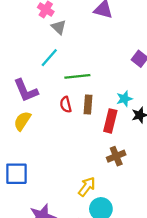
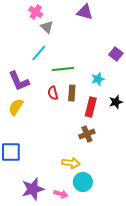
cyan star: (124, 99) -> (98, 79), moved
brown cross: (116, 156) -> (87, 134), moved
yellow arrow: (87, 187) -> (71, 163), turned 60

